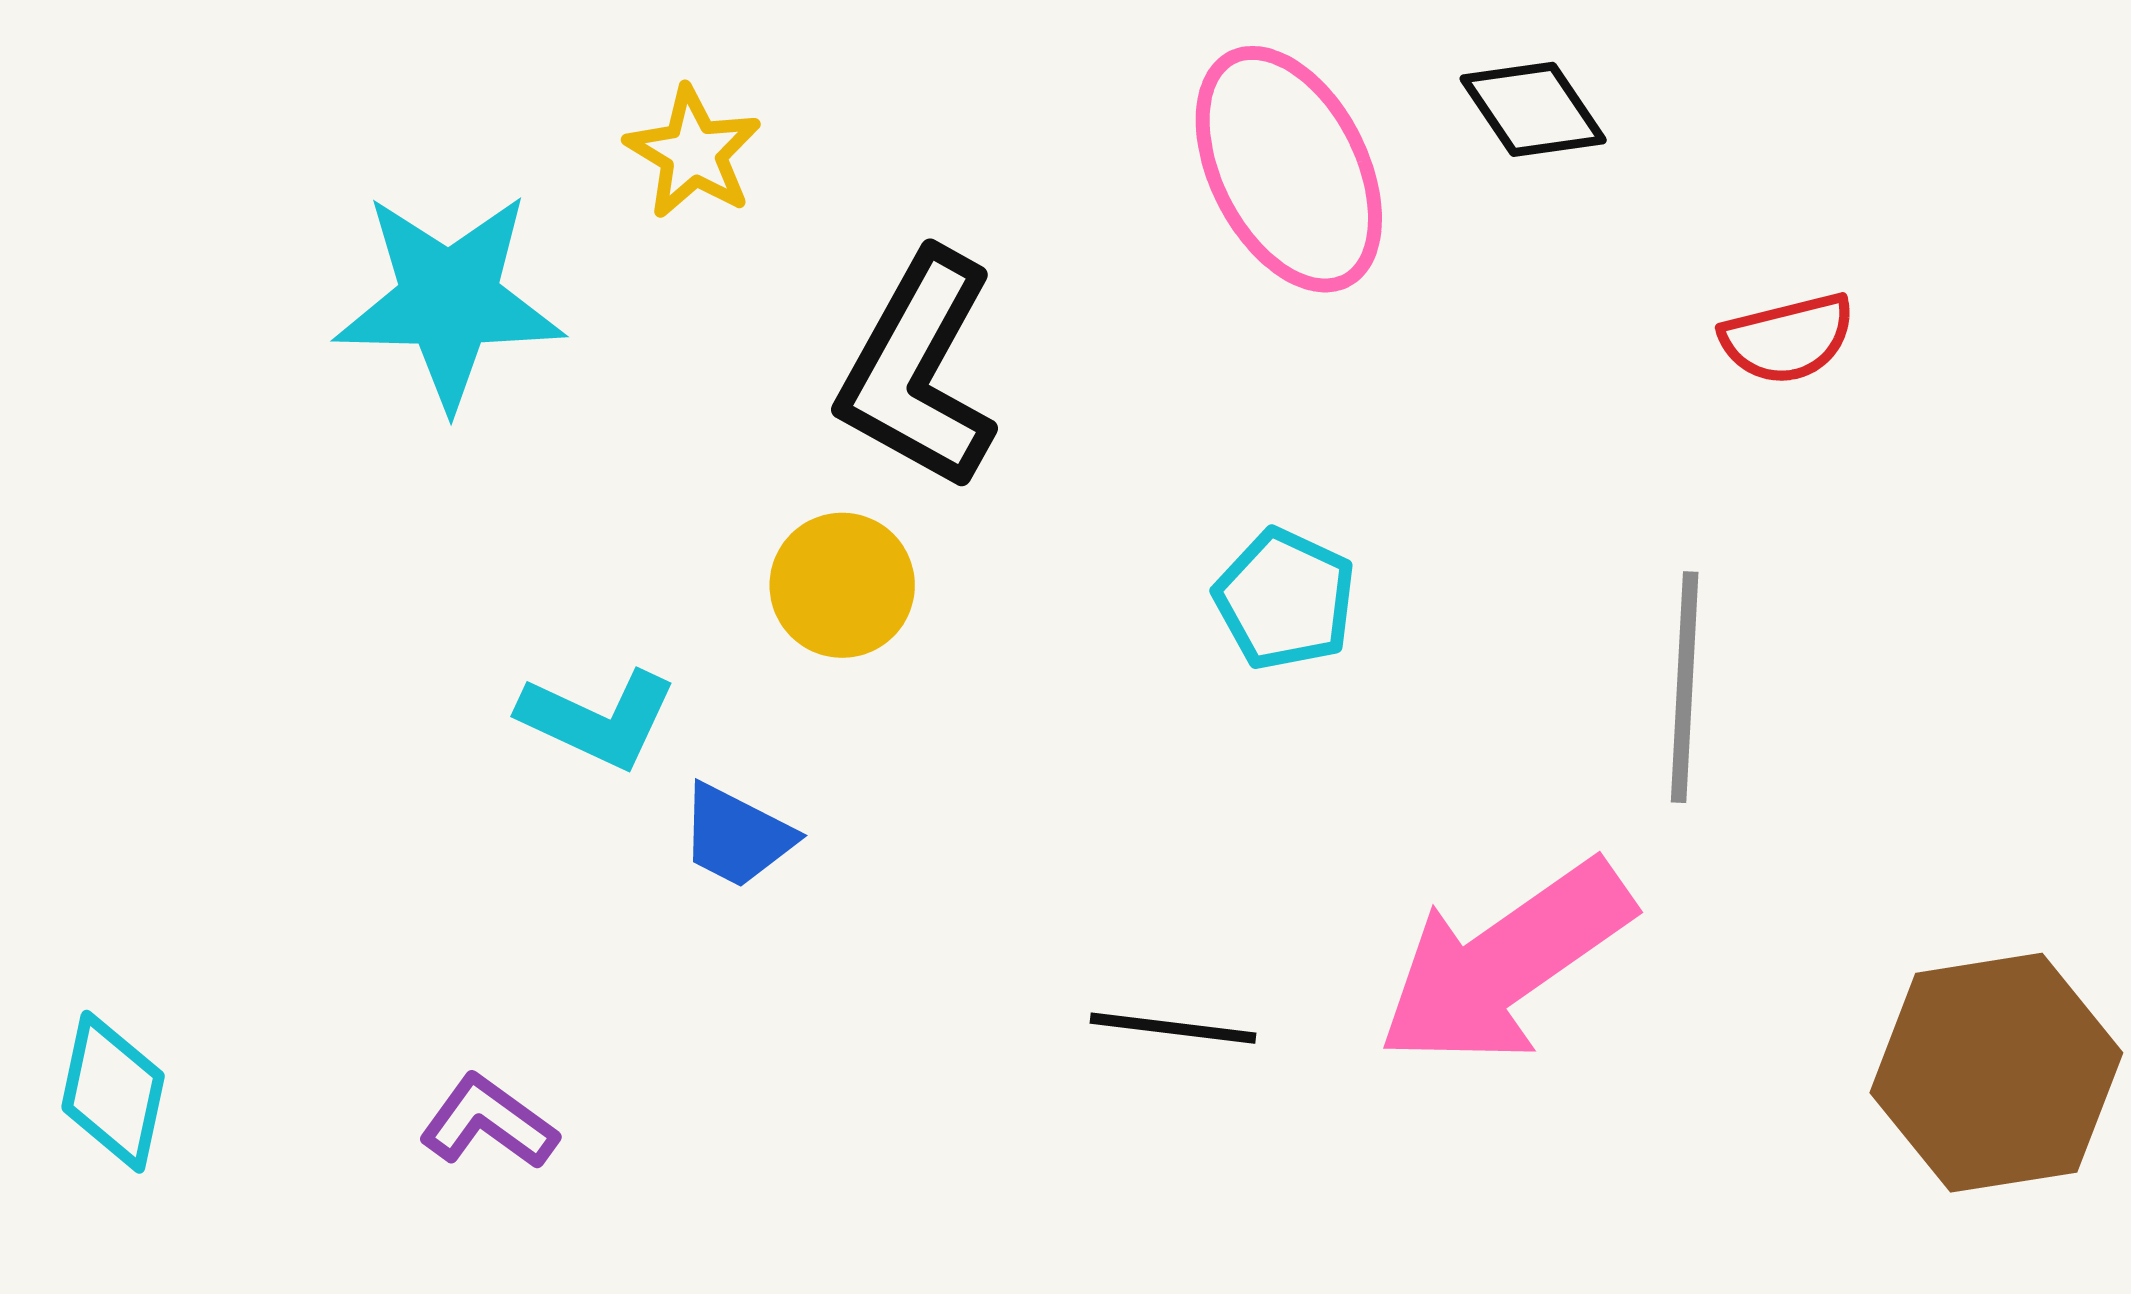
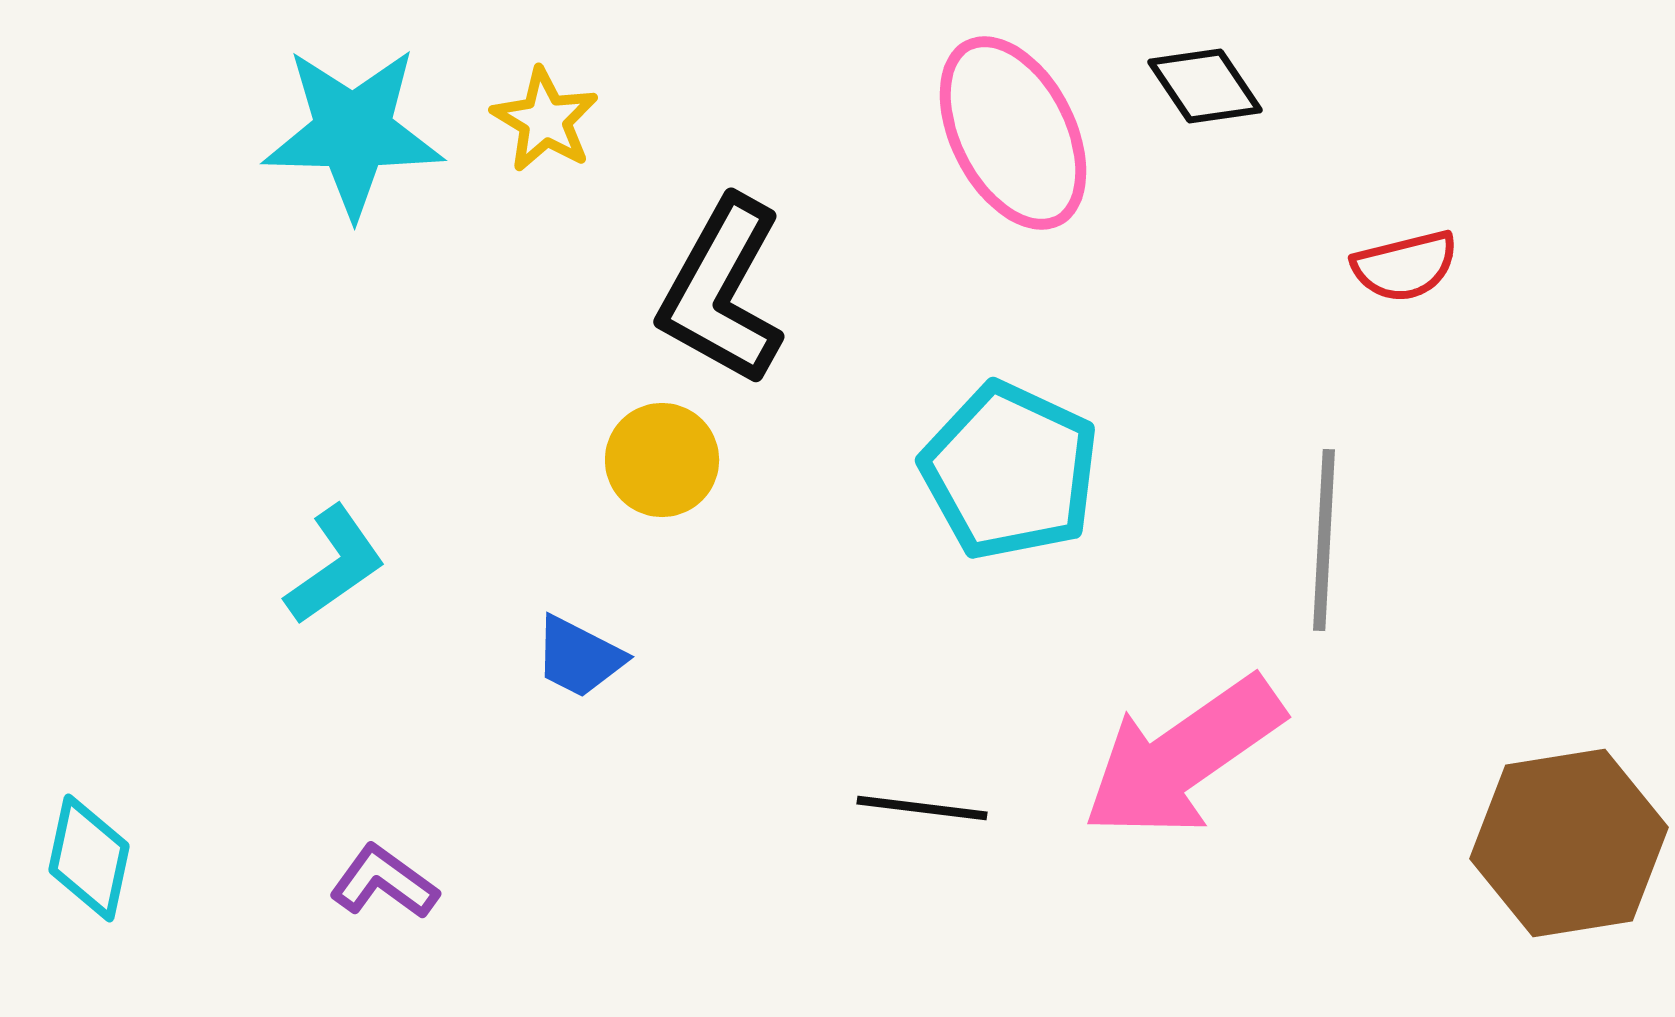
cyan star: (449, 300) -> (353, 132), moved
cyan pentagon: (1285, 599) -> (1010, 471), size x1.6
cyan L-shape: (598, 719) -> (335, 565), moved, turned -60

